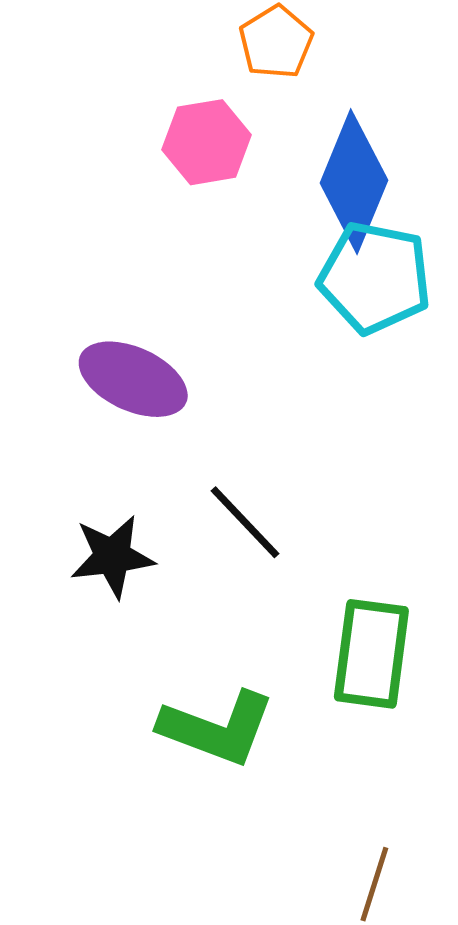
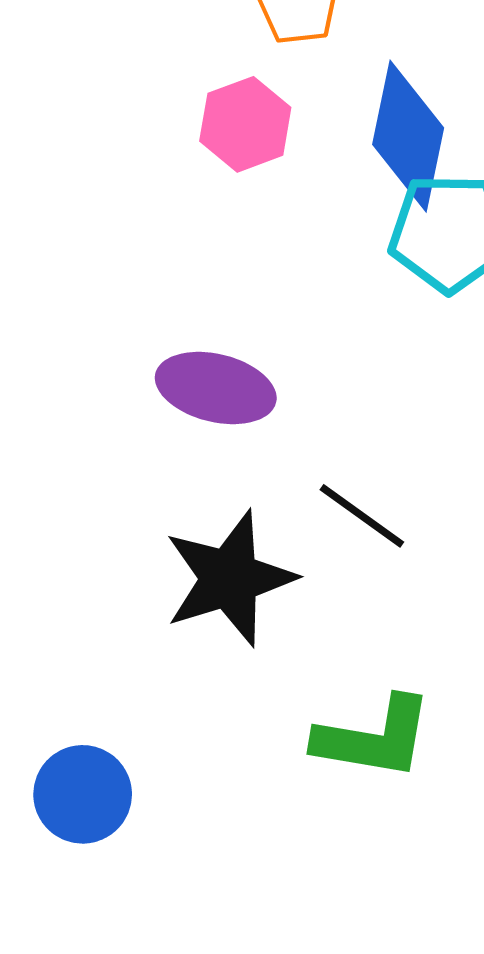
black star: (112, 556) -> (229, 578), size x1.5

